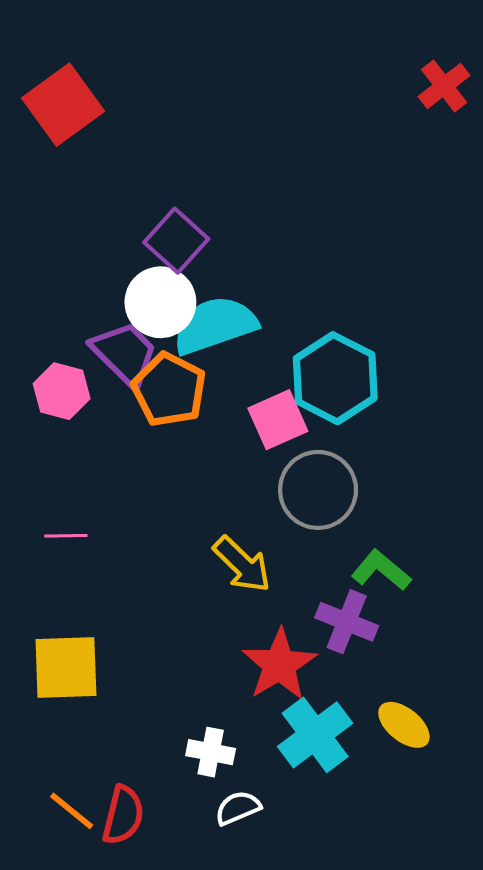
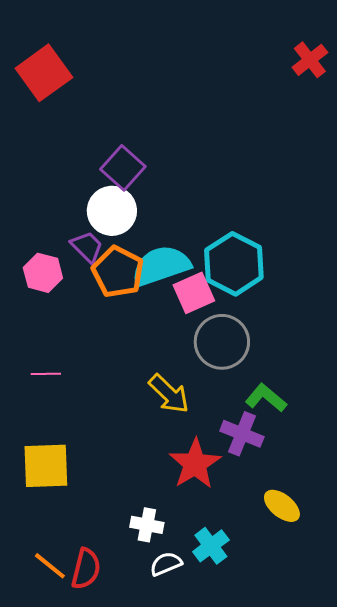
cyan semicircle: (215, 325) -> (161, 266), moved
purple trapezoid: (125, 354) -> (87, 247), size x0.7
cyan cross: (315, 735) -> (211, 546), moved, size x0.7

